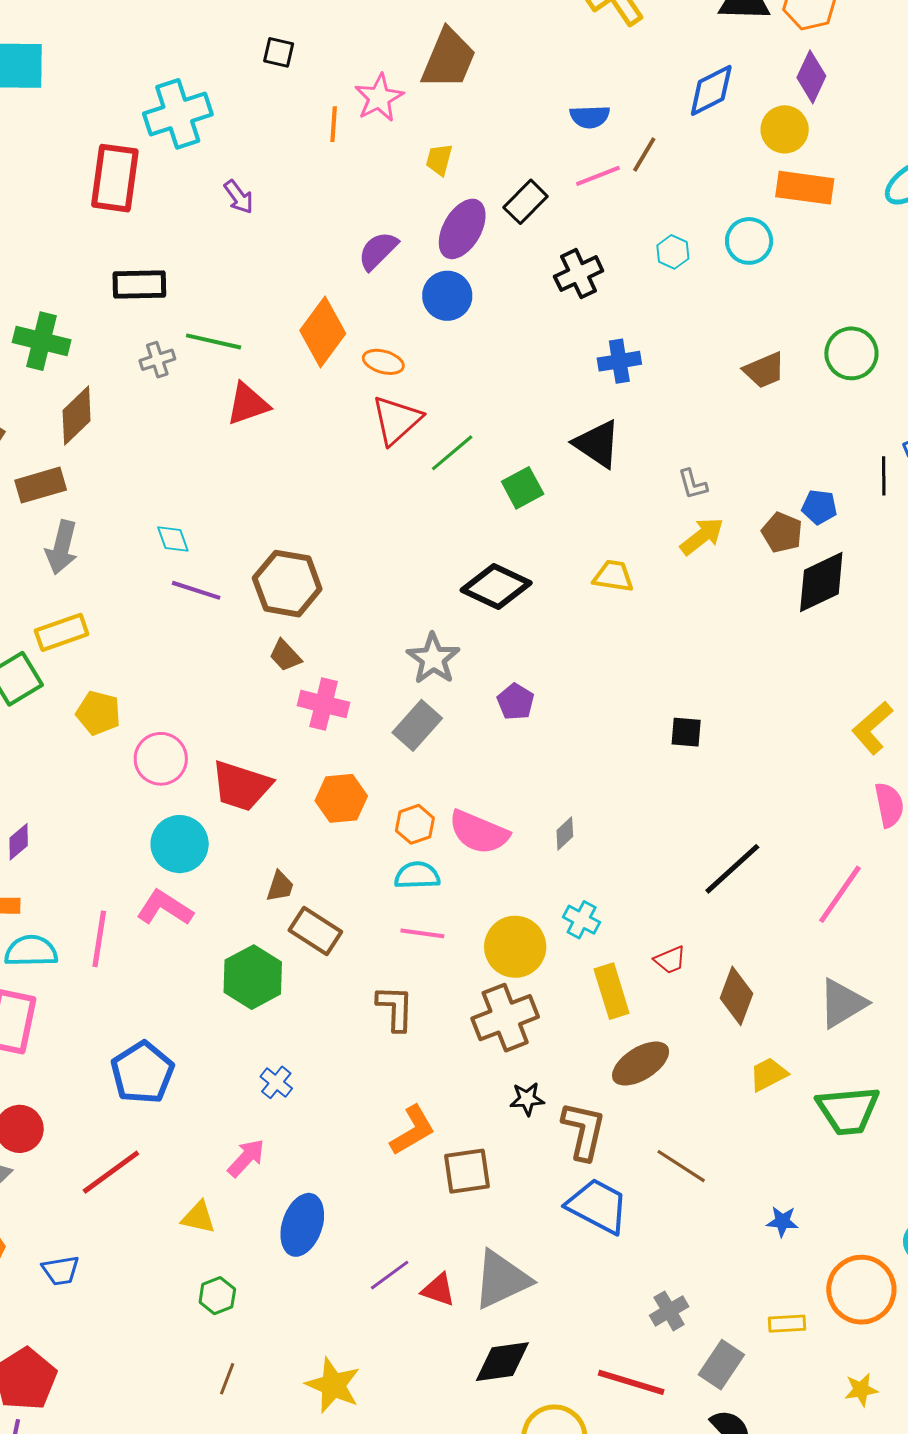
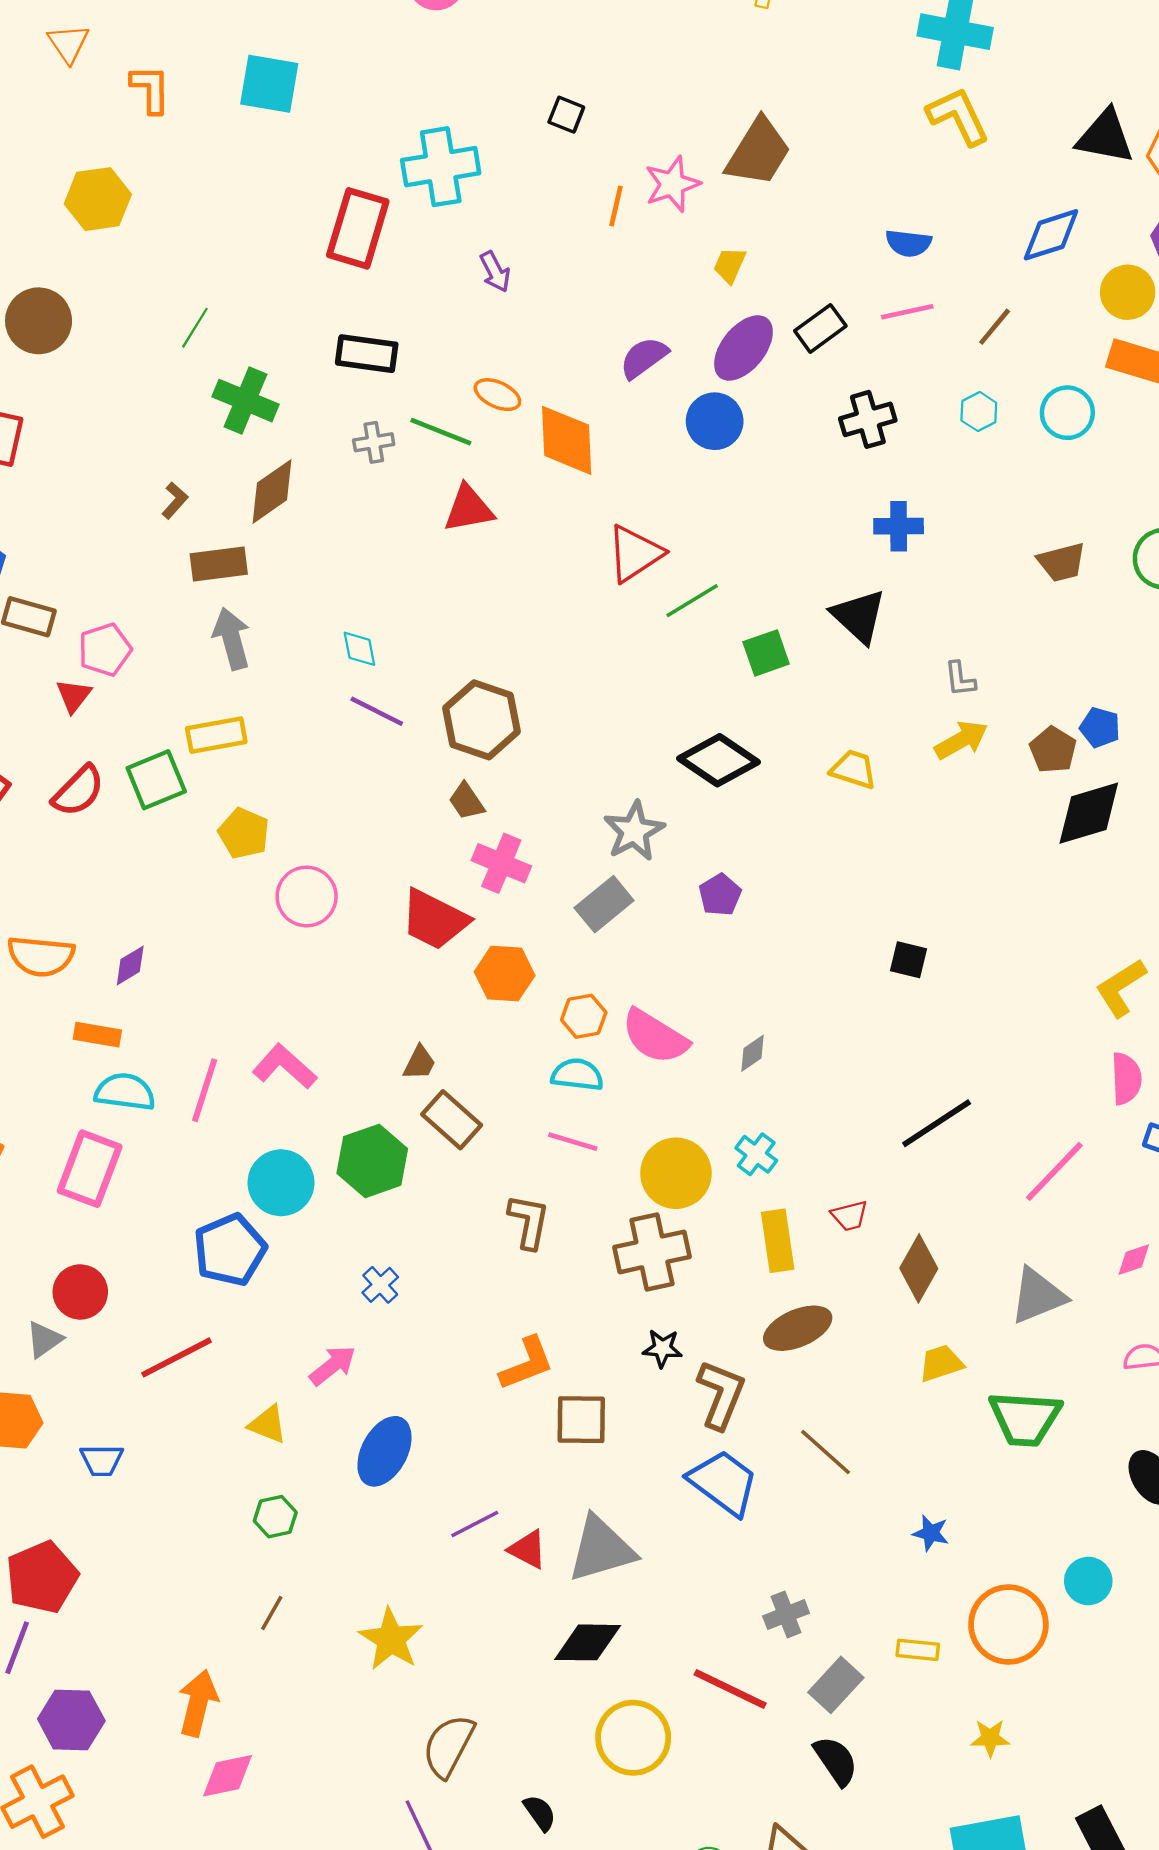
brown line: (644, 154) -> (995, 327), moved
orange diamond: (323, 332) -> (567, 440), turned -48
orange ellipse: (383, 362) -> (497, 395), moved
gray arrow: (62, 547) -> (232, 639), turned 142
red trapezoid: (241, 786) -> (435, 920), moved
cyan circle: (180, 844) -> (281, 1183), moved

